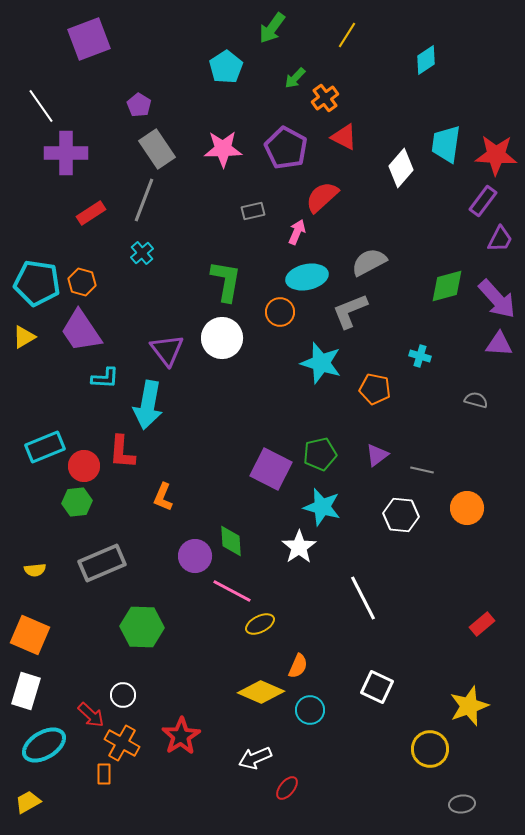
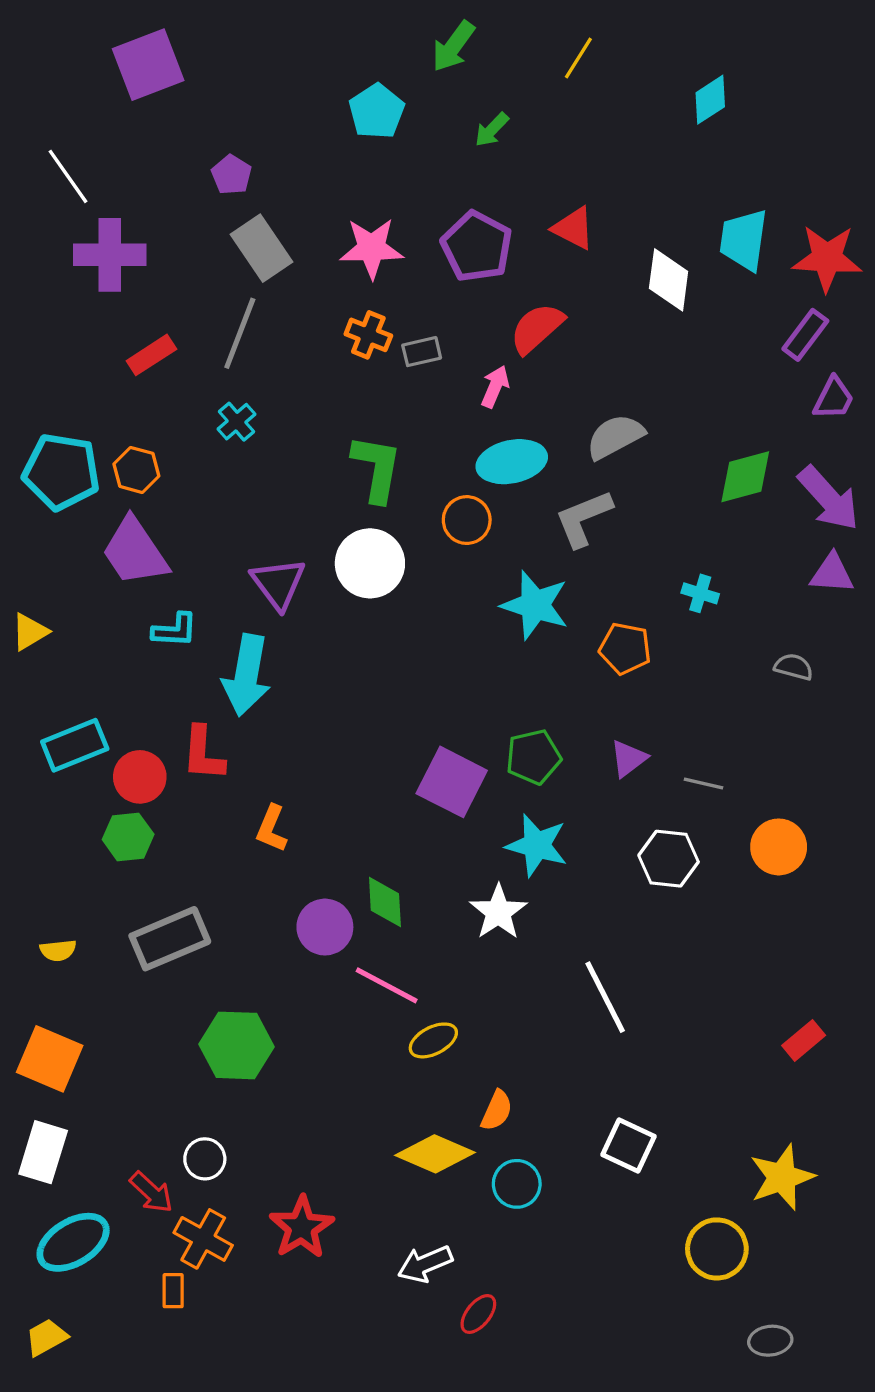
orange cross: (325, 98) -> (368, 335), moved, turned -32
white diamond: (401, 168) -> (669, 280), turned -33
yellow triangle: (24, 337) -> (30, 632), moved

